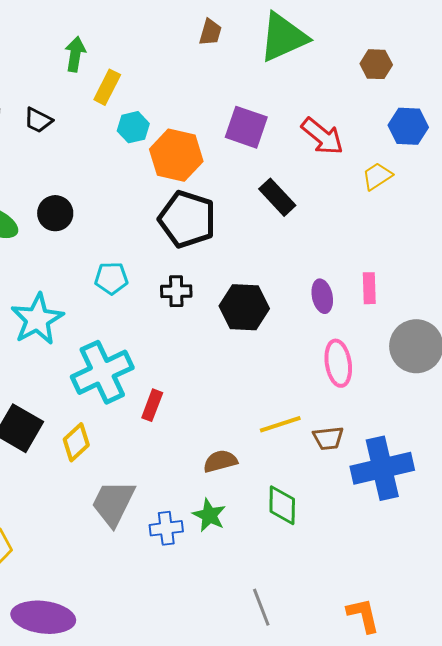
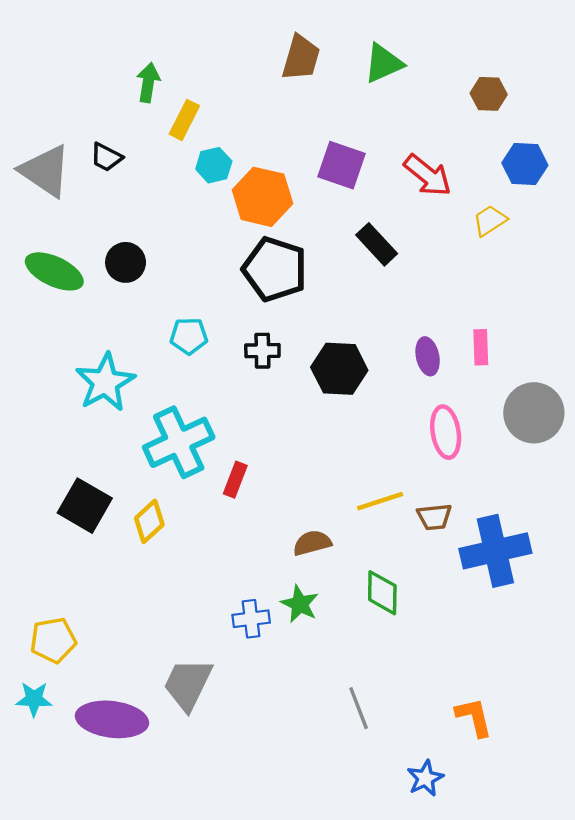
brown trapezoid: (210, 32) -> (301, 58), size x1.5
green triangle: (283, 37) -> (383, 63), size x0.7
gray trapezoid: (113, 503) -> (188, 684), moved

